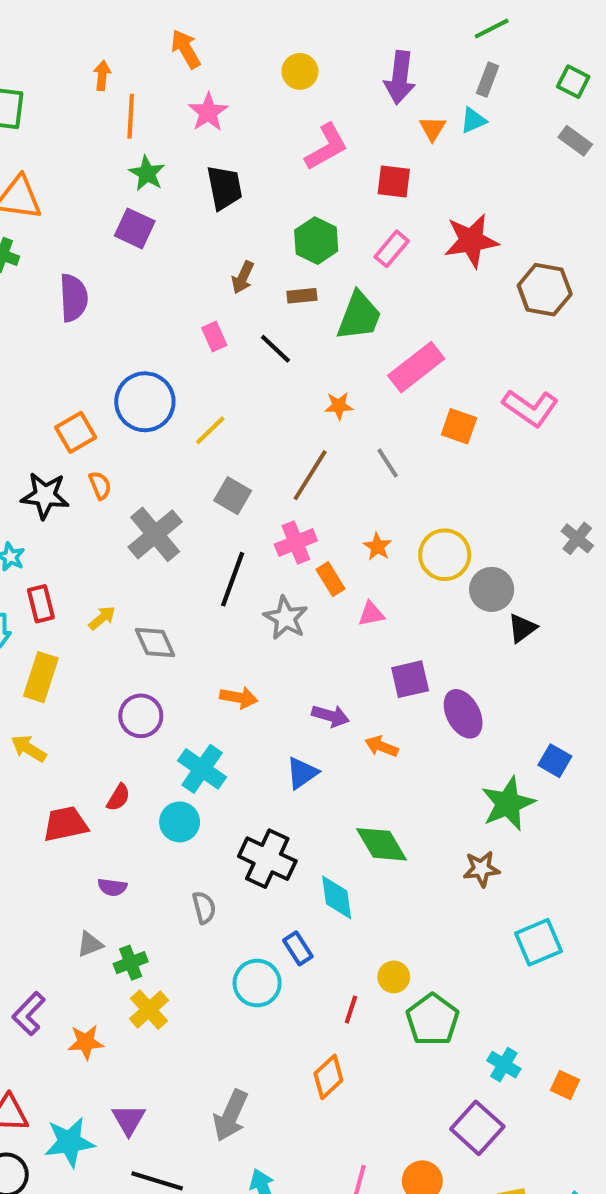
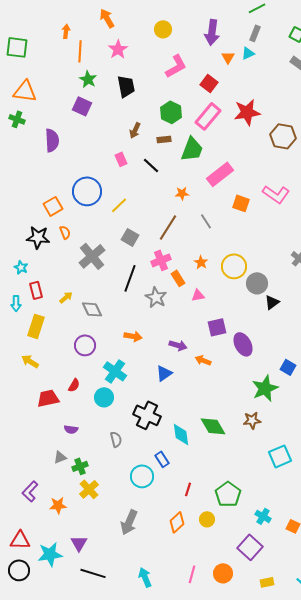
red square: (394, 182) -> (209, 83), turned 30
pink rectangle: (392, 249) -> (208, 116), size x1.5
green diamond: (382, 844) -> (213, 426), moved
yellow circle: (394, 977) -> (207, 519), moved
gray arrow: (231, 1116) -> (129, 522), moved

